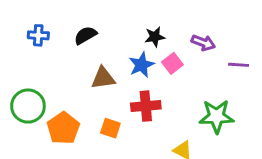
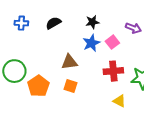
black star: (155, 37) -> (92, 22), moved
brown triangle: (103, 78) -> (69, 62), moved
red cross: (146, 106) -> (113, 71), moved

